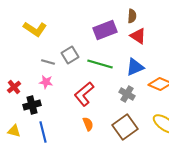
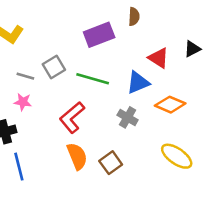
red triangle: (138, 36) -> (159, 58), moved
orange semicircle: (88, 124) -> (77, 156), size x1.5
brown square: (125, 127) -> (111, 163), moved, size x0.7

